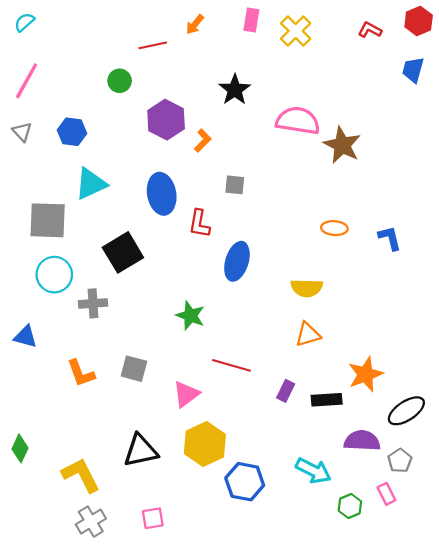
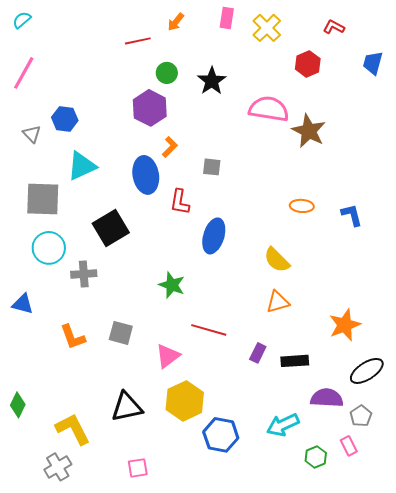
red hexagon: (419, 21) -> (308, 64), moved
green circle: (120, 81) -> (167, 73), moved
gray triangle: (22, 132) -> (32, 134), moved
orange L-shape: (203, 141) -> (170, 147), moved
yellow semicircle: (307, 288) -> (277, 260), turned 44
orange star: (365, 374) -> (345, 325), moved
cyan arrow: (313, 471) -> (283, 425), turned 128
gray cross: (91, 522) -> (58, 467), moved

